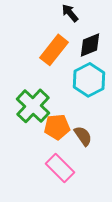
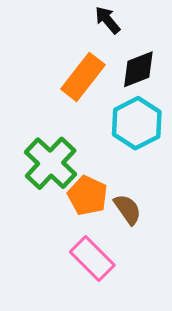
orange pentagon: (57, 127) -> (88, 195), turned 30

